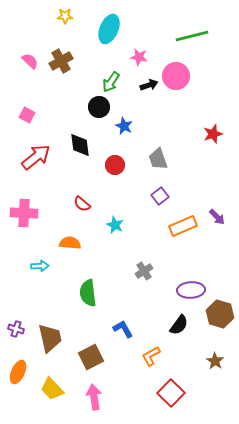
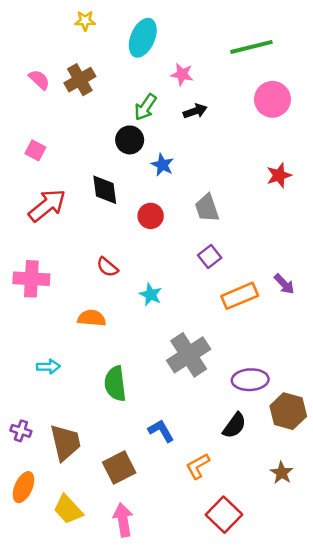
pink circle: (176, 76) -> (272, 99), moved
cyan arrow: (40, 266) -> (48, 367), moved
gray cross: (144, 271) -> (189, 355), size x1.8

